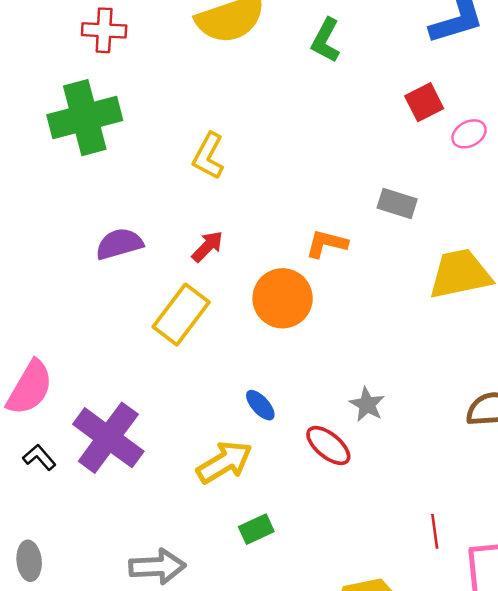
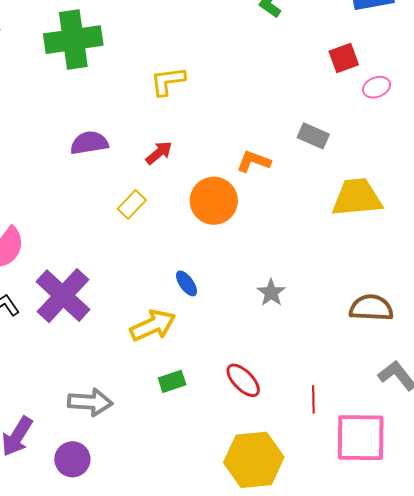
yellow L-shape: (208, 156) -> (168, 81), turned 48
yellow rectangle: (181, 315) -> (132, 204), size x0.6
red ellipse: (328, 446) -> (243, 380), moved

